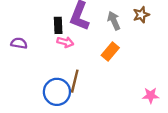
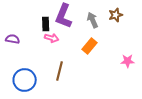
blue circle: (57, 92) -> (25, 80), moved
pink star: (151, 95) -> (128, 61), moved

